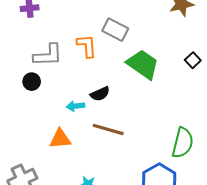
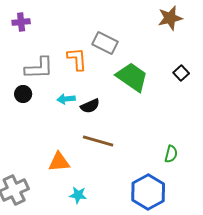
cyan arrow: (75, 106) -> (66, 99), moved
orange triangle: (60, 139) -> (59, 162), moved
green semicircle: (183, 143) -> (171, 154), size x0.6

